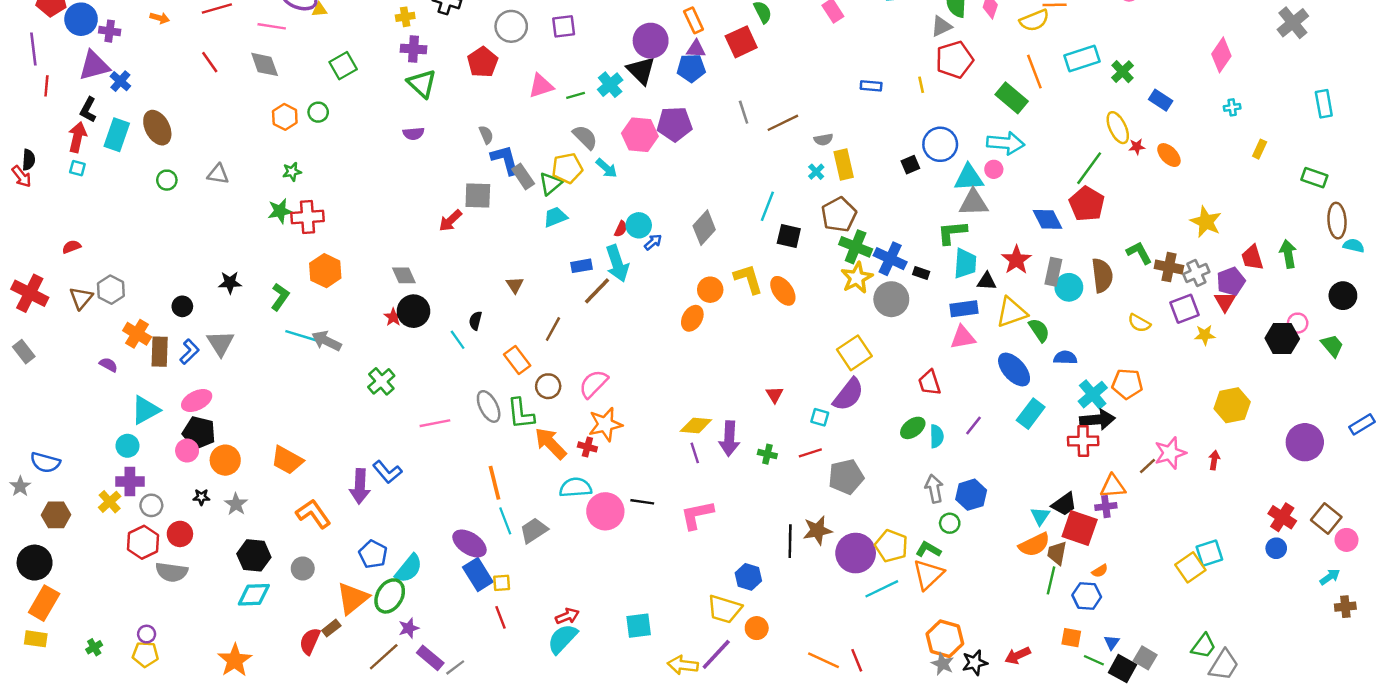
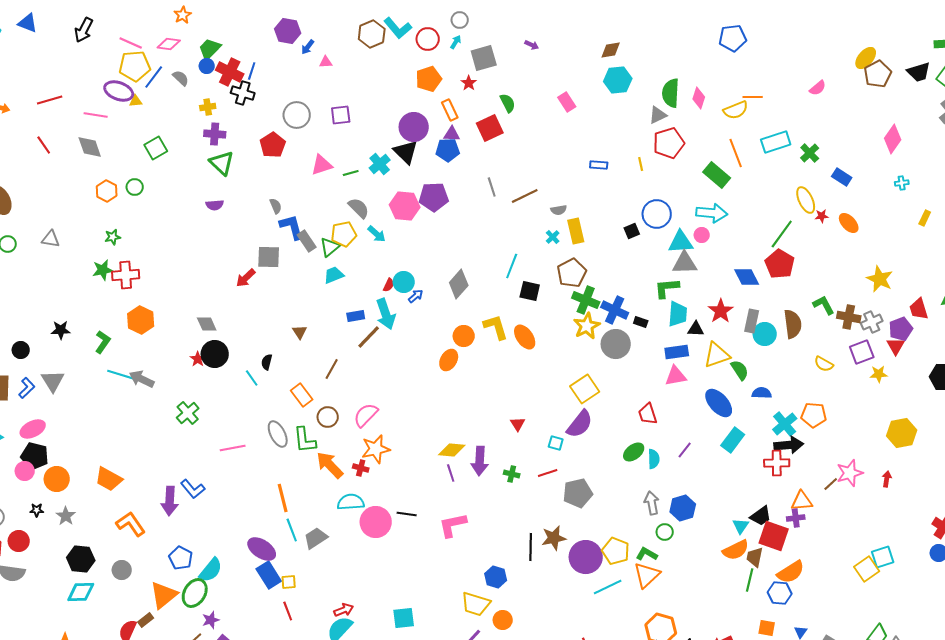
orange semicircle: (1100, 571) -> (791, 572), size x2.0

